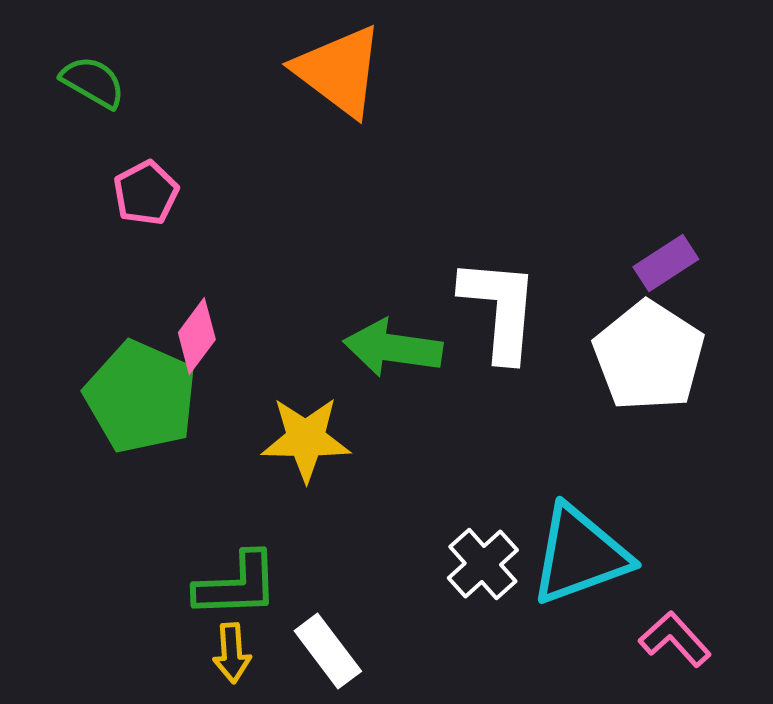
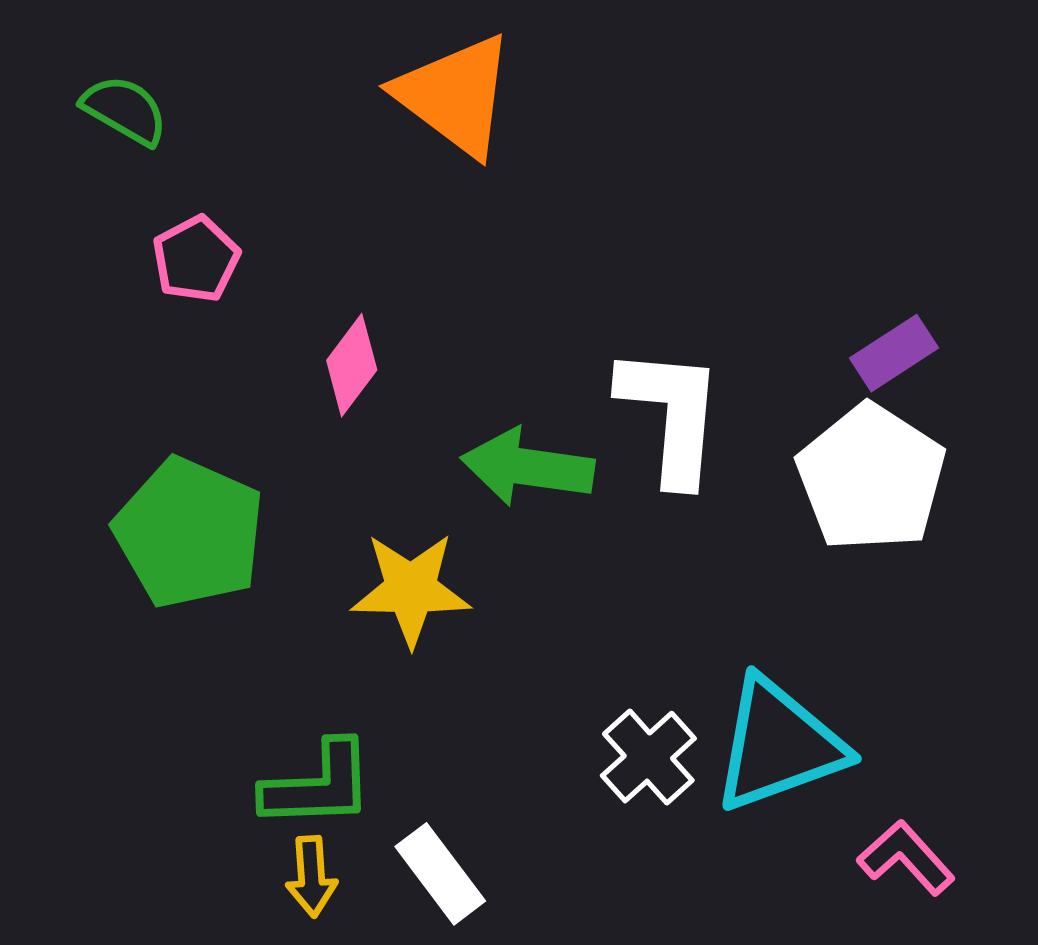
pink diamond: (197, 336) -> (352, 365), moved

